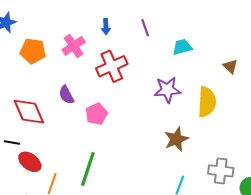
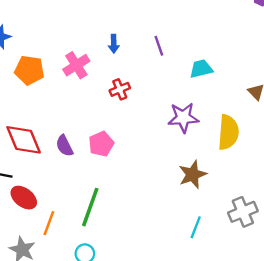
red cross: (112, 66) -> (120, 89), size x0.6
purple semicircle: (66, 95) -> (64, 146), moved
gray cross: (221, 171) -> (243, 212), turned -30

